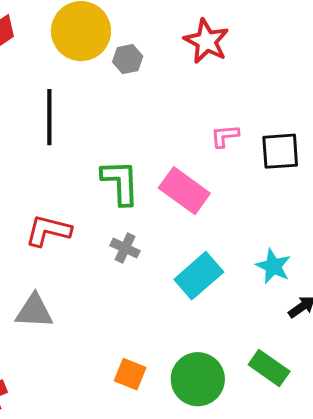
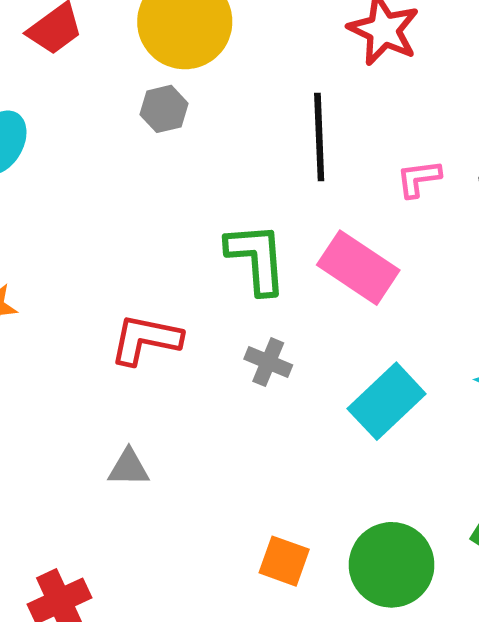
gray hexagon: (128, 59) -> (164, 109), moved
black line: (49, 117) -> (319, 137), moved
gray triangle: (34, 311) -> (129, 468), size x0.7

